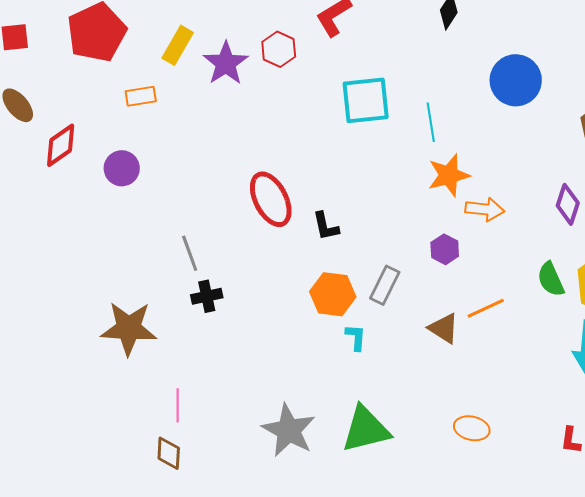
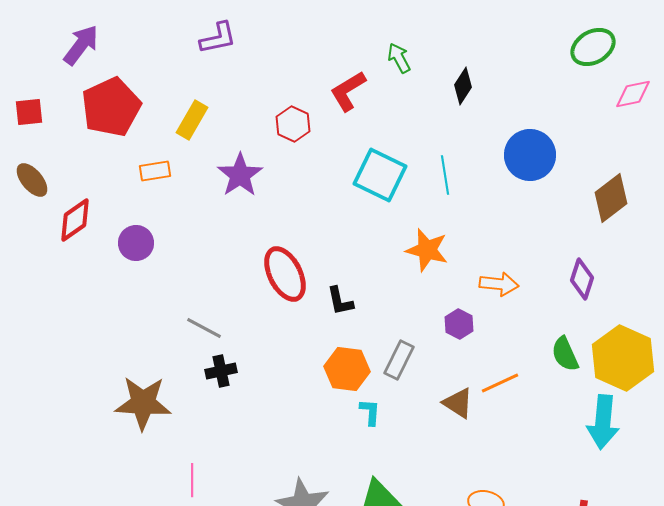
purple star: (226, 63) -> (240, 175), moved
cyan square: (366, 100) -> (380, 175), turned 32
cyan line: (431, 122) -> (445, 175), moved
orange star: (449, 175) -> (427, 250), moved, turned 30
gray line: (190, 253) -> (204, 328), turned -42

